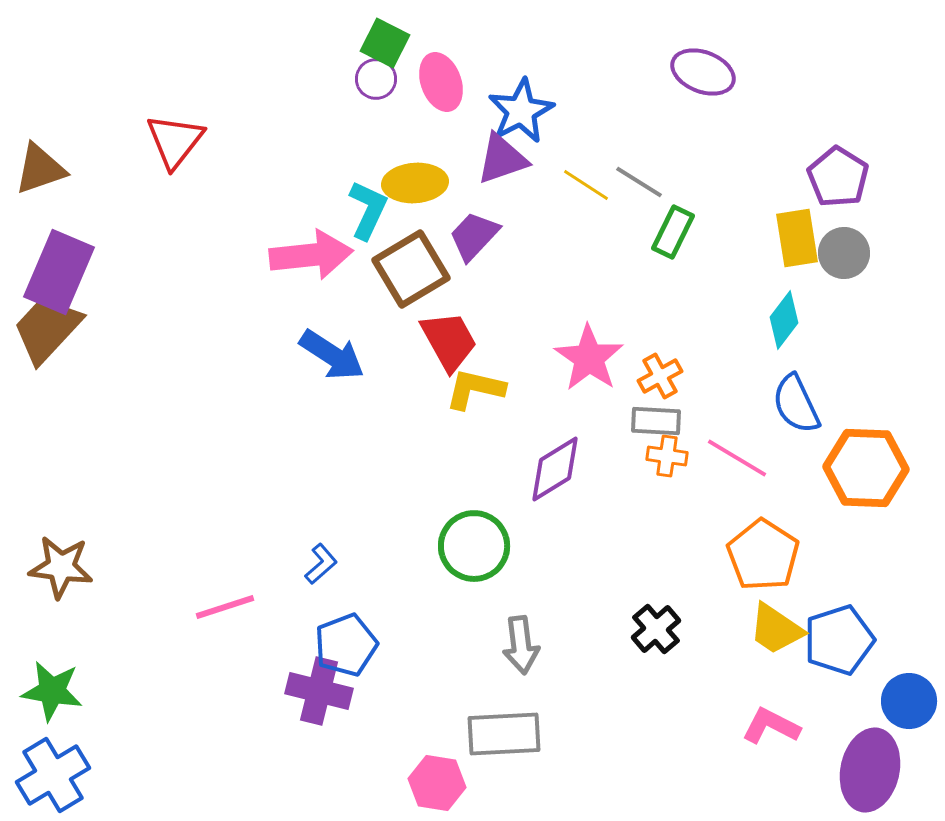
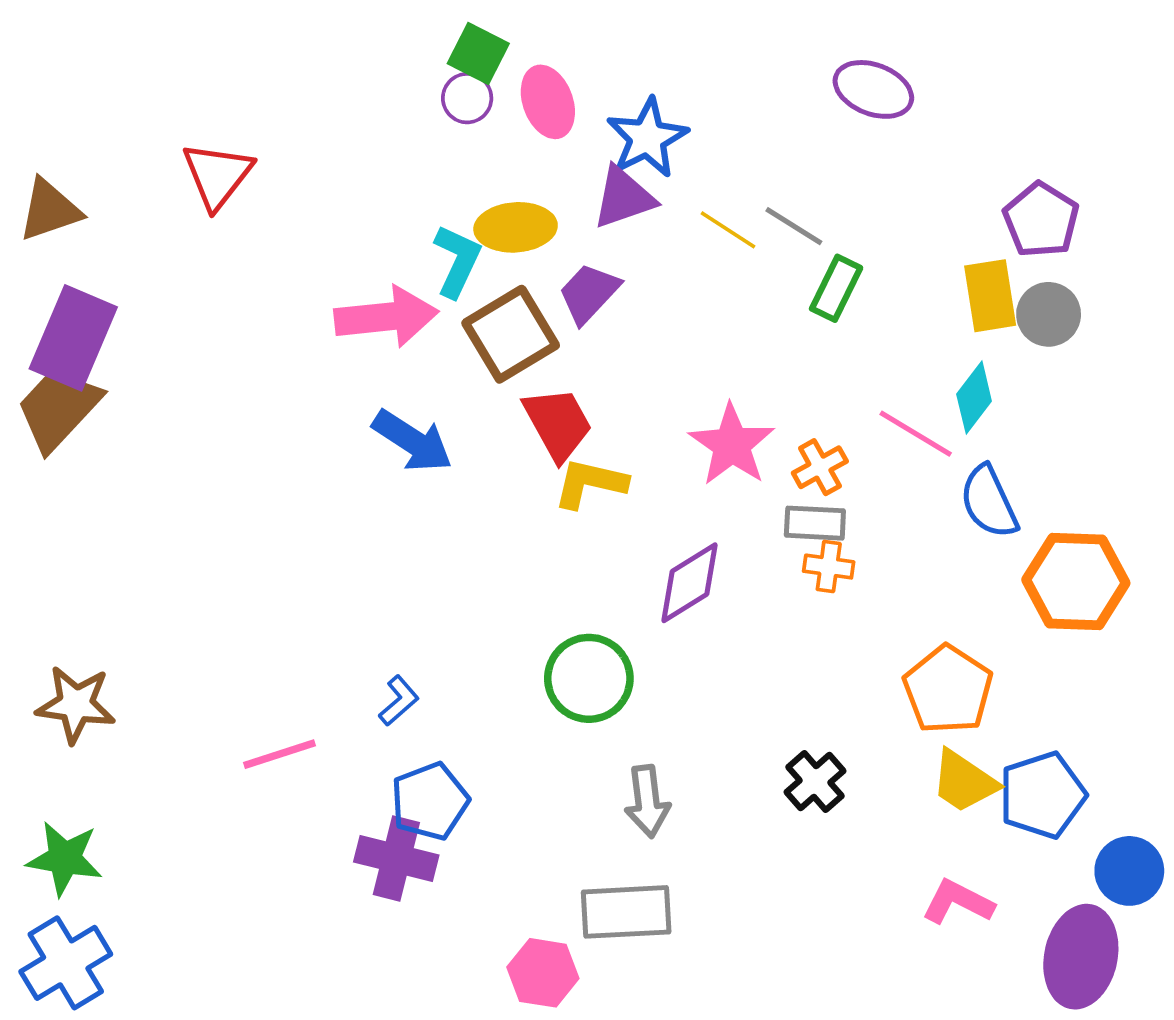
pink line: (737, 458) -> (916, 434), moved

